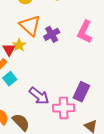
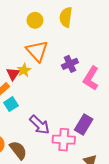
pink L-shape: (85, 32) -> (91, 78), moved
purple cross: (52, 34) -> (70, 64), moved

